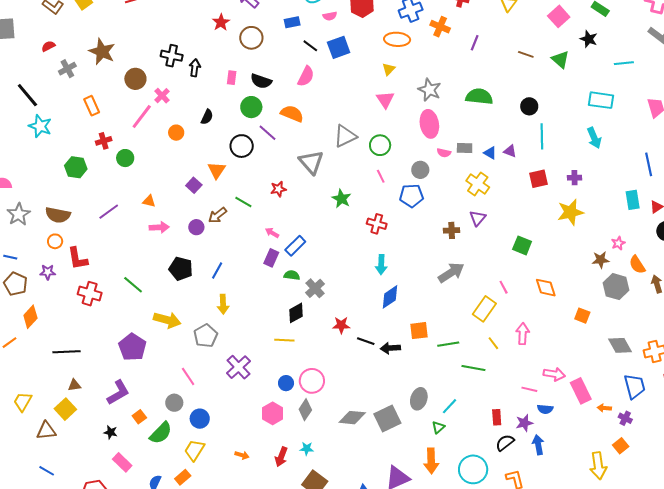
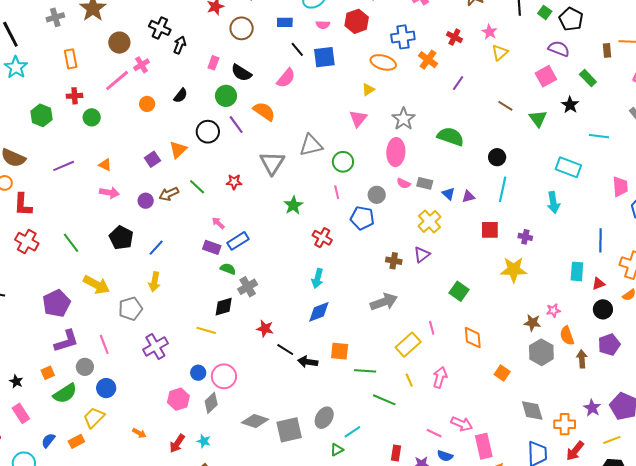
purple triangle: (510, 151) -> (468, 197), turned -48
purple rectangle: (271, 258) -> (212, 247), turned 72
purple L-shape: (118, 392) -> (66, 341), moved

